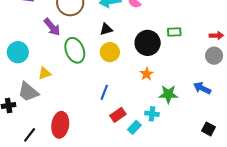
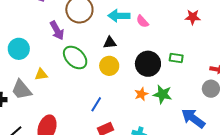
green ellipse: (75, 50) -> (75, 58), turned -35
blue arrow: (202, 88) -> (193, 118), size x1.4
green star: (168, 94) -> (162, 94), moved

